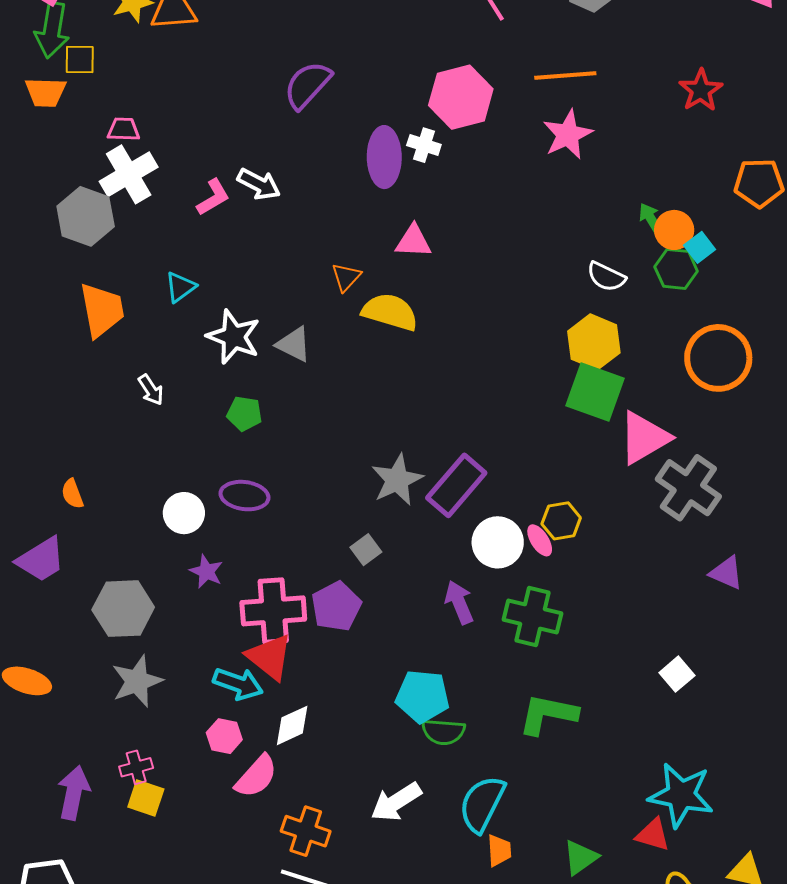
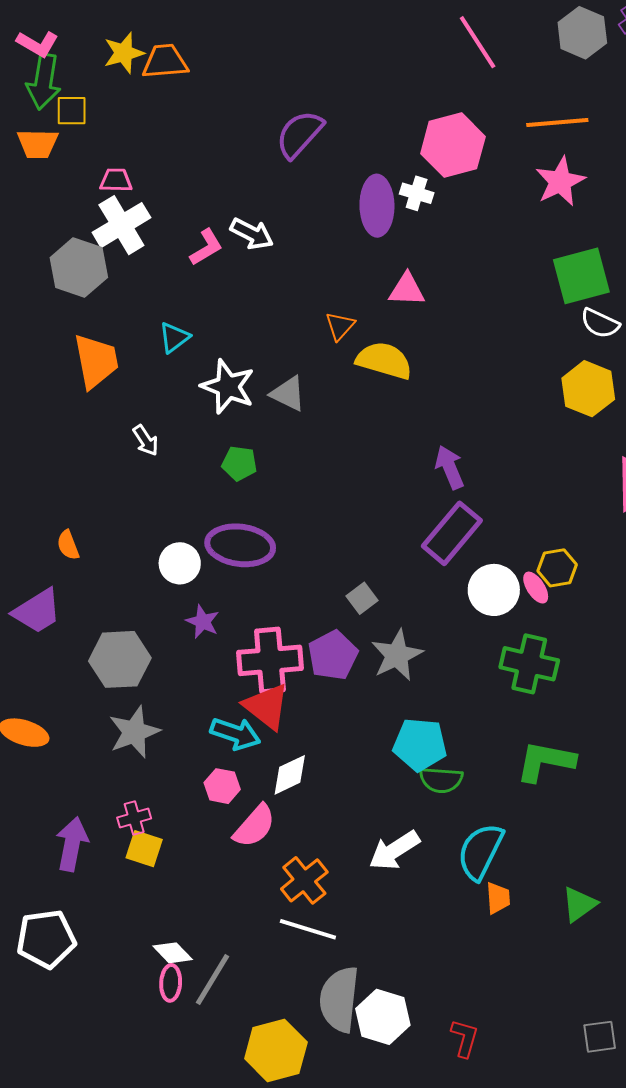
green square: (595, 392) -> (581, 276), moved, turned -34
gray star: (397, 480) -> (397, 655), moved
purple ellipse: (244, 496) -> (240, 545), size x1.4
purple arrow: (459, 602) -> (450, 467), moved
orange cross: (306, 831) -> (304, 880), turned 33

